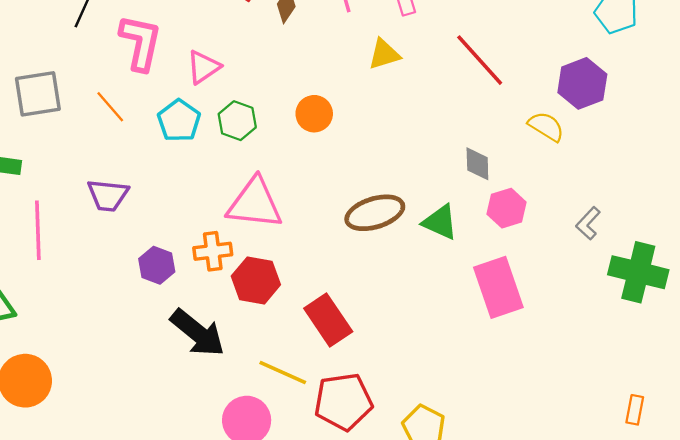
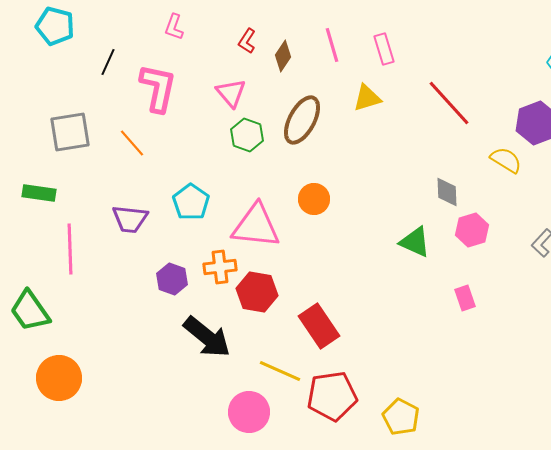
pink triangle: (203, 67) -> (231, 93), moved, turned -36
orange circle: (314, 114) -> (314, 199), moved
cyan pentagon: (179, 121) -> (191, 202), moved
green hexagon: (237, 121) -> (247, 135), moved
brown ellipse: (375, 213) -> (302, 120), moved, turned -45
pink rectangle: (498, 287) -> (465, 298), size x0.5

